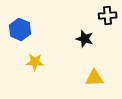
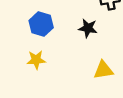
blue hexagon: (20, 29) -> (41, 24), moved

